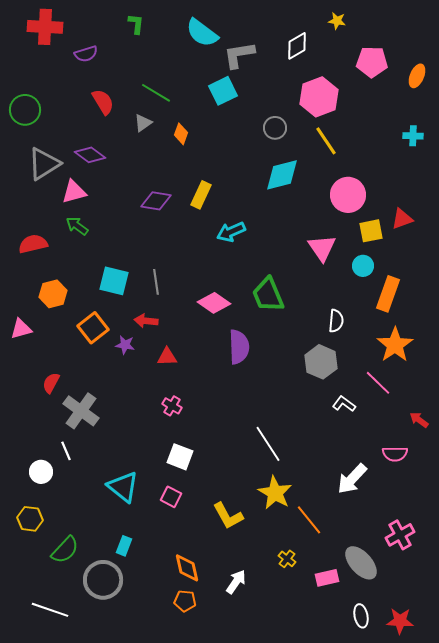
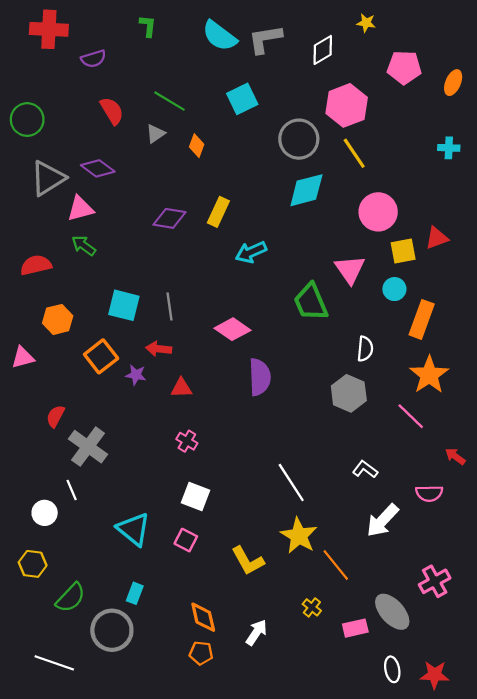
gray L-shape: (239, 55) -> (265, 39), moved
gray circle: (275, 128) -> (299, 139), size x1.6
green trapezoid: (268, 295) -> (311, 302), moved
white L-shape: (344, 404) -> (365, 469), moved

